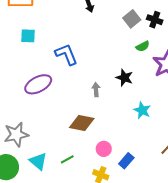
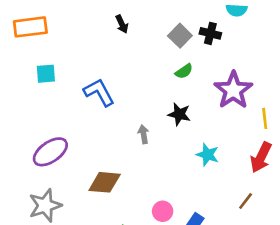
green semicircle: (143, 46) -> (184, 71), moved
purple ellipse: (38, 84) -> (50, 152), moved
brown diamond: (82, 123) -> (105, 182), moved

